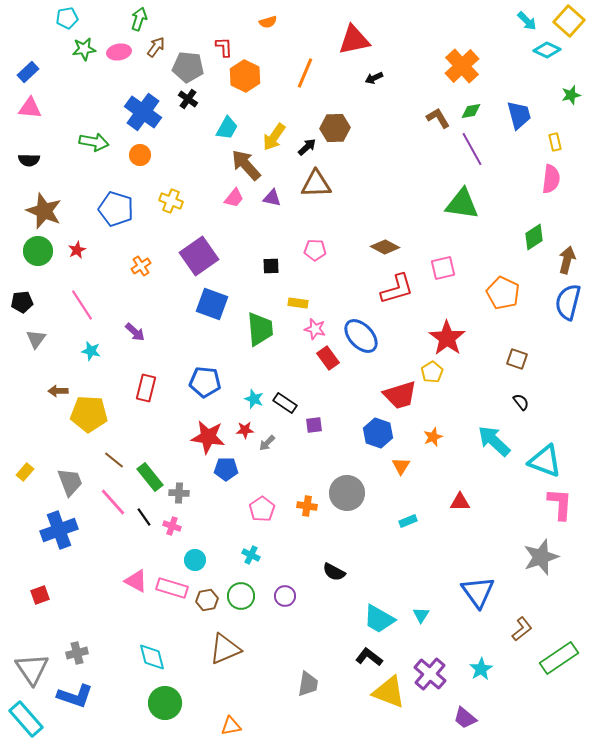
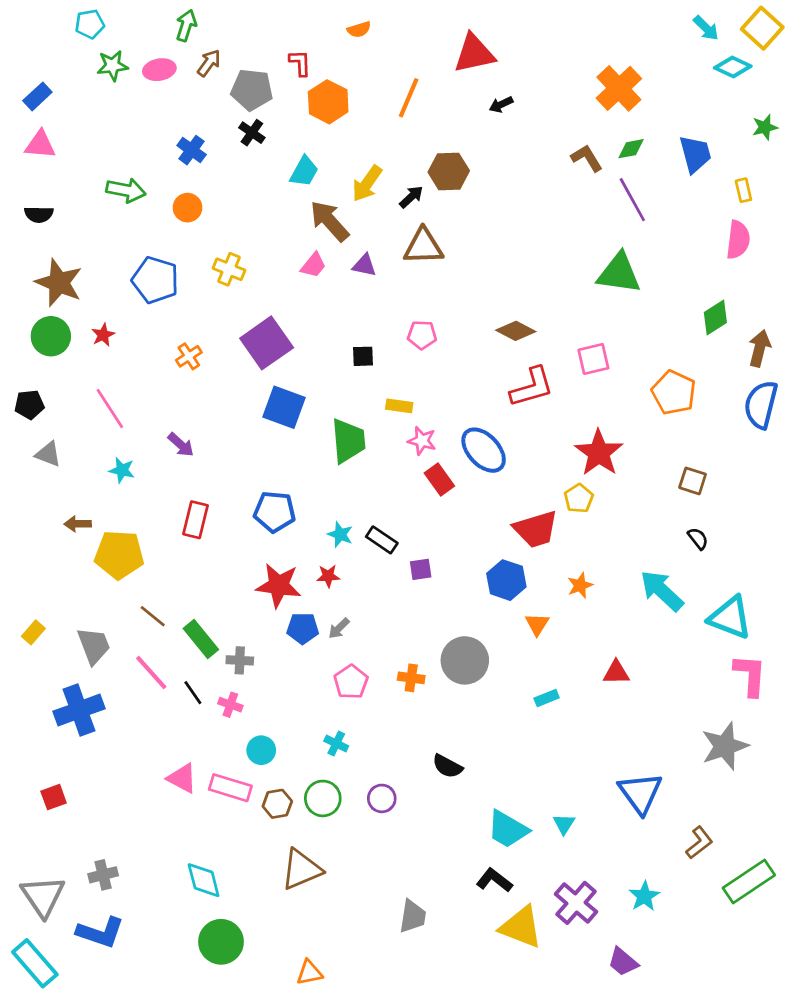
blue cross: (143, 112) -> (192, 150), size x0.6
gray triangle: (36, 339) -> (48, 454), turned -45
gray arrow: (267, 443) -> (339, 628), moved

